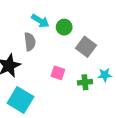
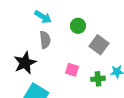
cyan arrow: (40, 21) -> (43, 17), moved

